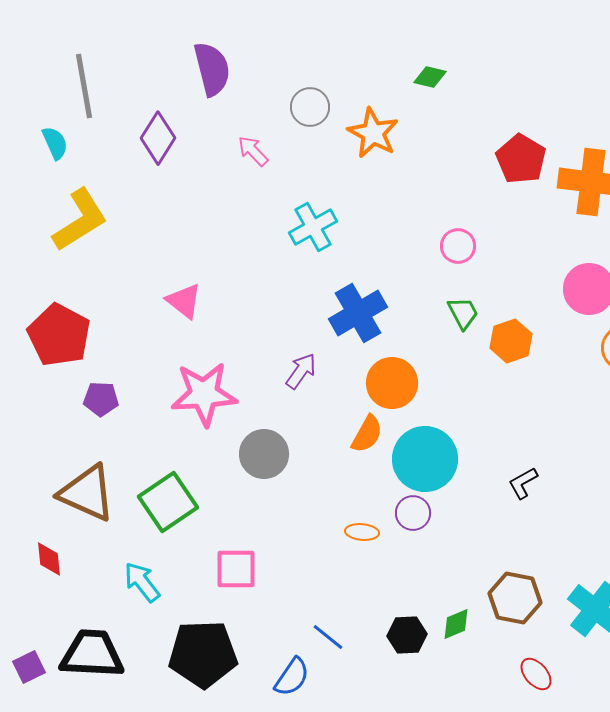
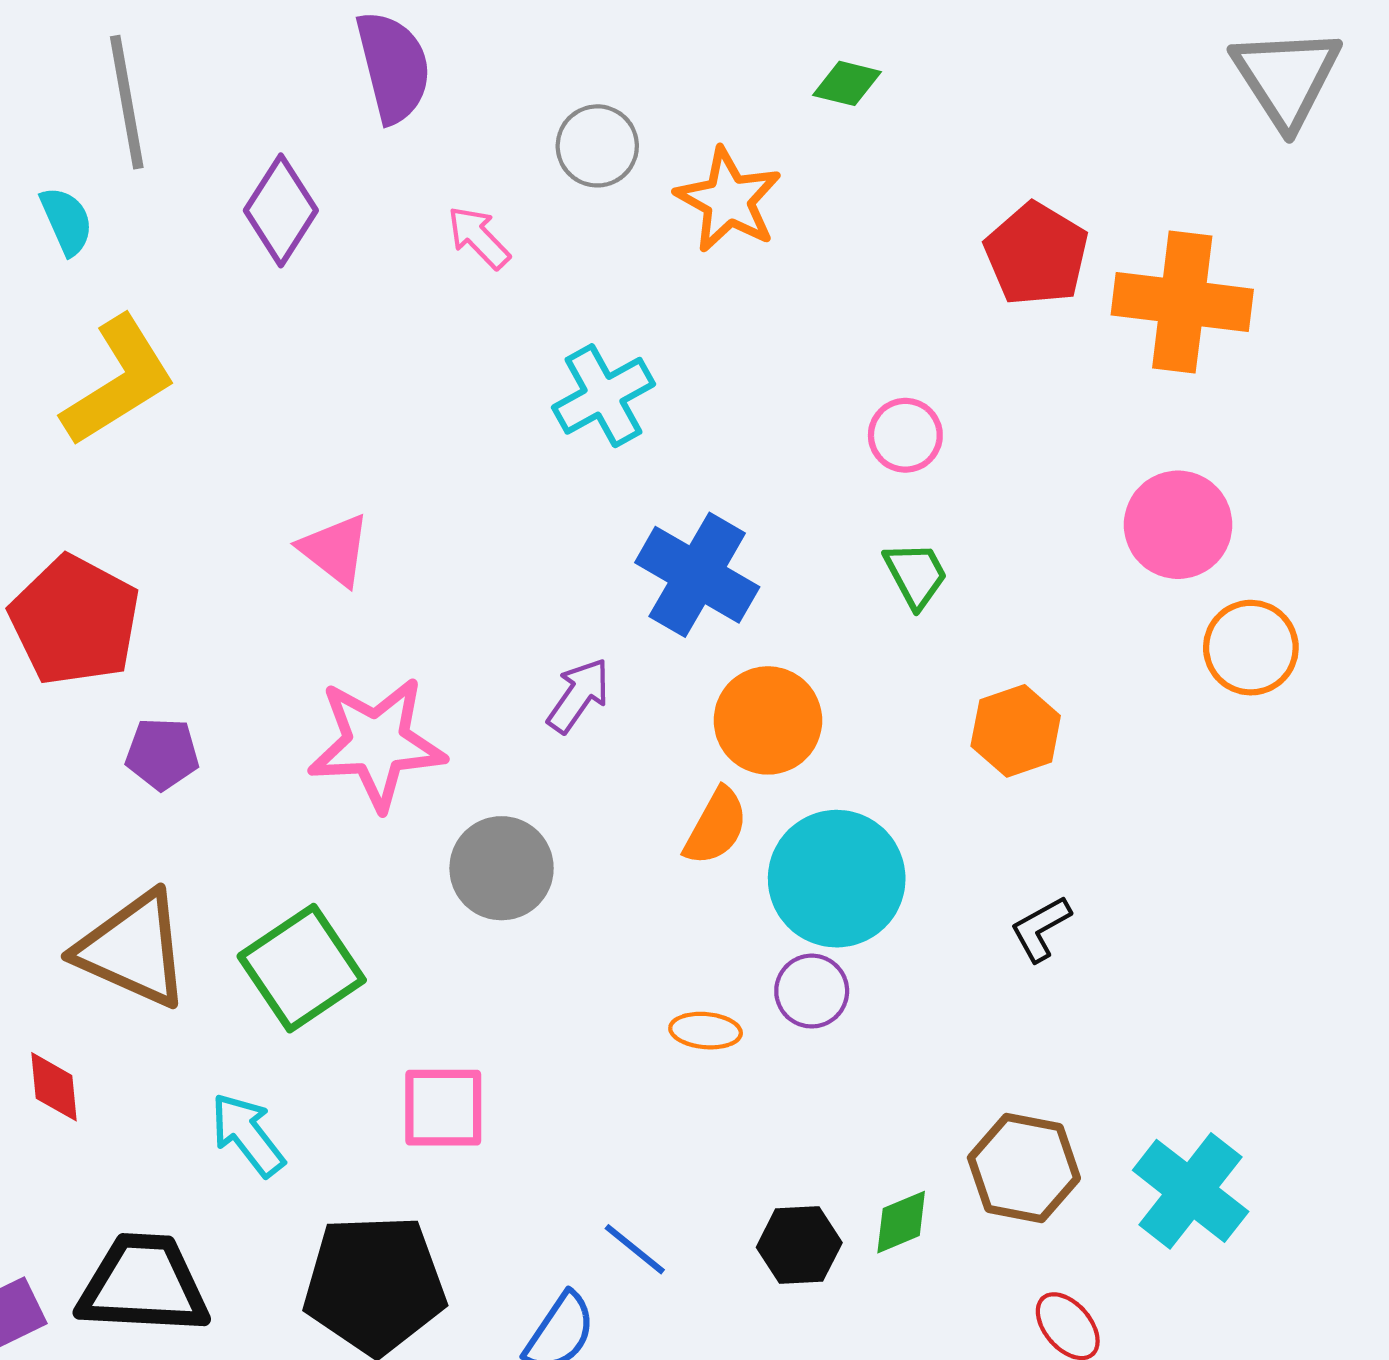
blue cross: (358, 313) -> (697, 575), turned -30
orange hexagon: (511, 341) -> (1016, 731), moved

